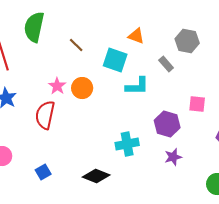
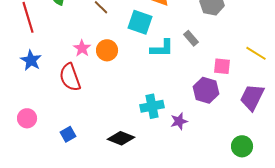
gray rectangle: (166, 64) -> (191, 38), moved
red semicircle: (45, 115) -> (70, 77), turned -32
purple hexagon: (167, 124) -> (206, 90), moved
purple star: (173, 157) -> (179, 121), moved

